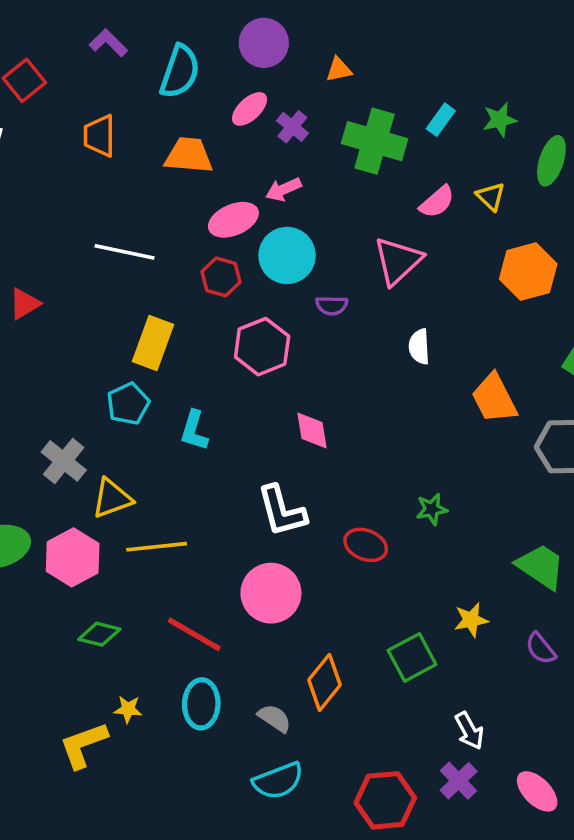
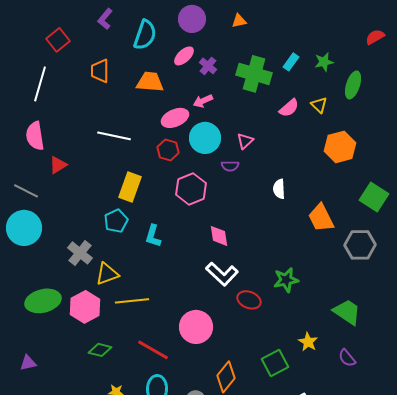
purple L-shape: (108, 43) -> (105, 19), turned -95
orange triangle: (339, 70) -> (239, 21), moved
pink triangle: (398, 261) -> (245, 141), moved, size x0.6
green star: (432, 509) -> (286, 280), size x1.4
white L-shape: (282, 511) -> (222, 274), moved, turned -32
yellow star: (471, 620) -> (308, 342), turned -30

